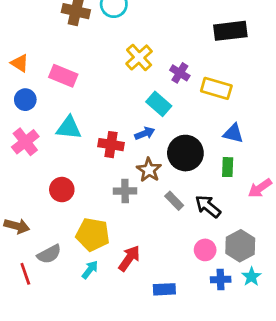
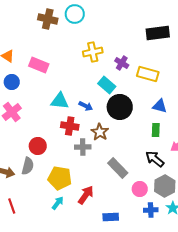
yellow cross: (139, 57) -> (93, 52), turned 30
cyan triangle: (69, 128) -> (60, 101), moved
blue arrow: (145, 133) -> (86, 106), moved, turned 48
red cross: (111, 145) -> (70, 126), moved
black circle: (185, 153) -> (120, 107), moved
gray rectangle: (174, 201) -> (118, 168), moved, size x1.5
black arrow: (208, 206) -> (155, 159), moved
gray semicircle: (49, 254) -> (28, 166), moved, turned -48

